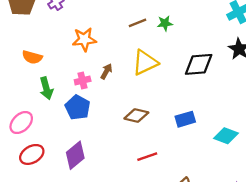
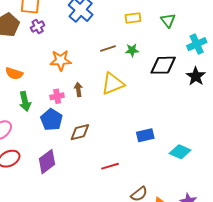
black diamond: (199, 64) -> (163, 65), moved
brown arrow: (106, 71) -> (78, 89), turned -40
brown diamond: (136, 116) -> (80, 132), moved, turned -30

